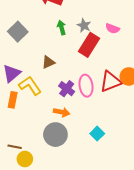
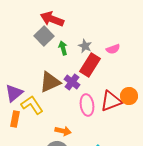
pink semicircle: (113, 29) -> (113, 49), turned -40
gray square: (18, 32) -> (44, 36), moved
brown triangle: (48, 62) -> (50, 82), size x1.6
purple cross: (67, 89) -> (72, 82), moved

